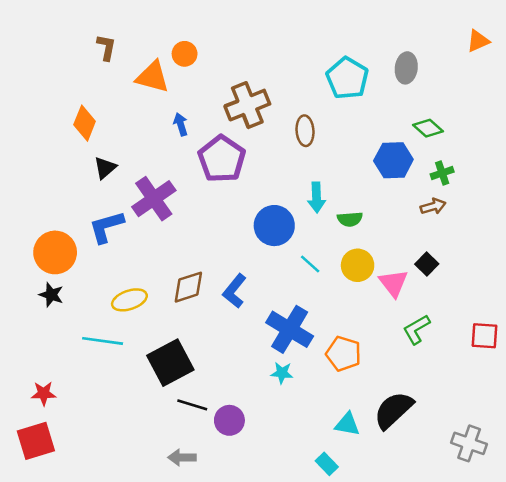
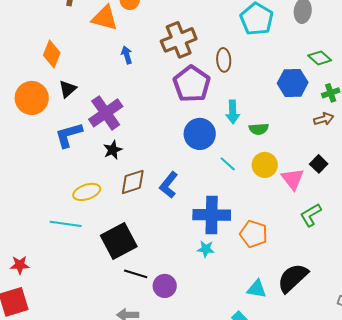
purple pentagon: (222, 159) -> (192, 84), moved
orange circle: (55, 252) -> (32, 98), moved
black star: (51, 295) -> (113, 150), moved, turned 30
blue cross: (290, 329) -> (212, 215), turned -30

